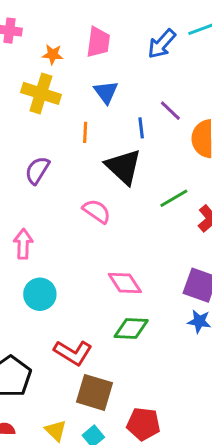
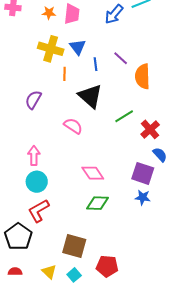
orange star: (53, 54) -> (49, 13), moved
yellow cross: (41, 93) -> (51, 49), moved
blue line: (141, 128) -> (96, 64), moved
pink arrow: (23, 244) -> (34, 156), moved
red L-shape: (73, 353) -> (39, 211), moved, turned 120

